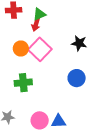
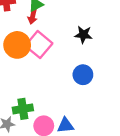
orange circle: (21, 49) -> (17, 45), size x1.5
green cross: (23, 83) -> (23, 109), moved

